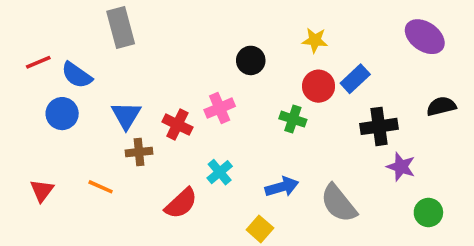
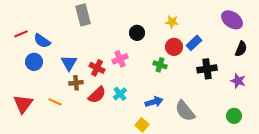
gray rectangle: (121, 27) -> (83, 15), moved
black semicircle: (441, 106) -> (241, 49), moved, turned 126
purple star: (401, 167) -> (238, 81), moved
red triangle: (42, 190) -> (23, 104), size x1.5
red semicircle: (181, 203) -> (97, 95), moved

